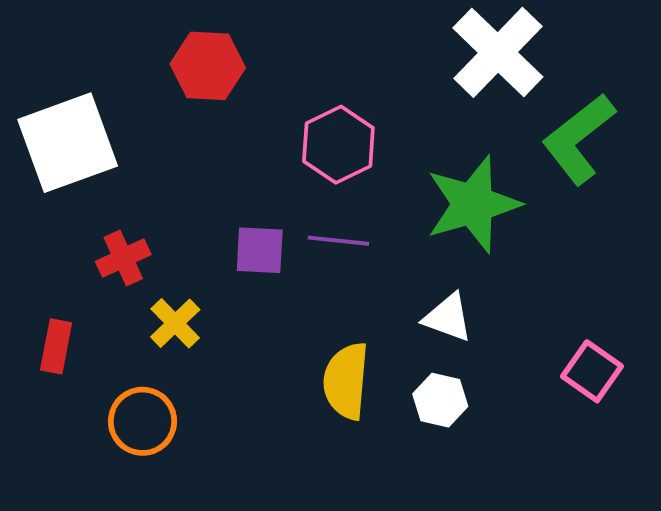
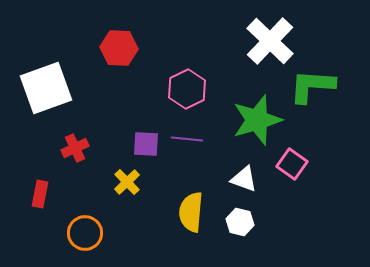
green L-shape: (579, 139) -> (312, 86), turned 42
yellow cross: (175, 323) -> (127, 182), moved
pink square: (592, 371) -> (292, 164), moved

